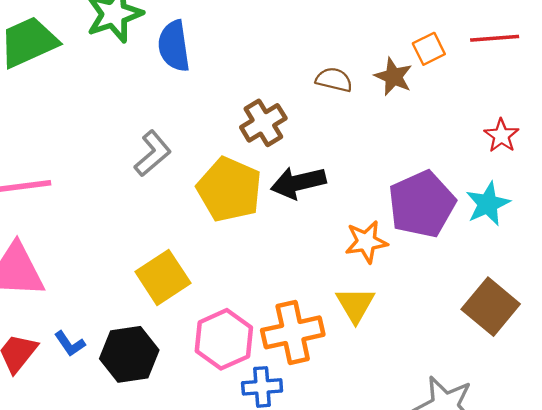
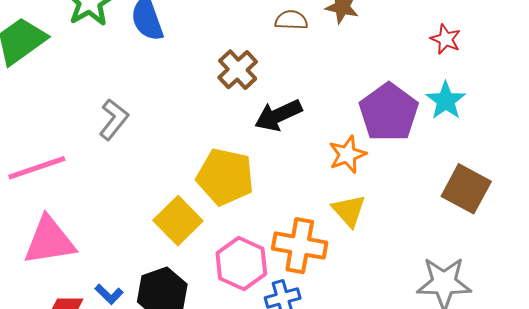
gray L-shape: (153, 154) -> (114, 119), moved
yellow pentagon: (229, 189) -> (225, 177), moved
orange cross: (293, 332) -> (300, 246), turned 34

